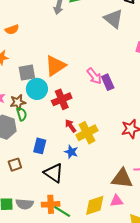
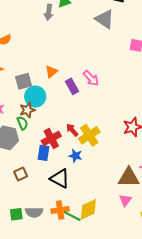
orange triangle: (55, 66) -> (51, 72), size x0.6
purple rectangle: (108, 82) -> (72, 86), moved
red cross: (62, 99) -> (51, 138), moved
brown star: (18, 102) -> (27, 110), moved
pink triangle: (117, 201) -> (125, 200), turned -40
yellow diamond: (95, 205) -> (88, 209), moved

